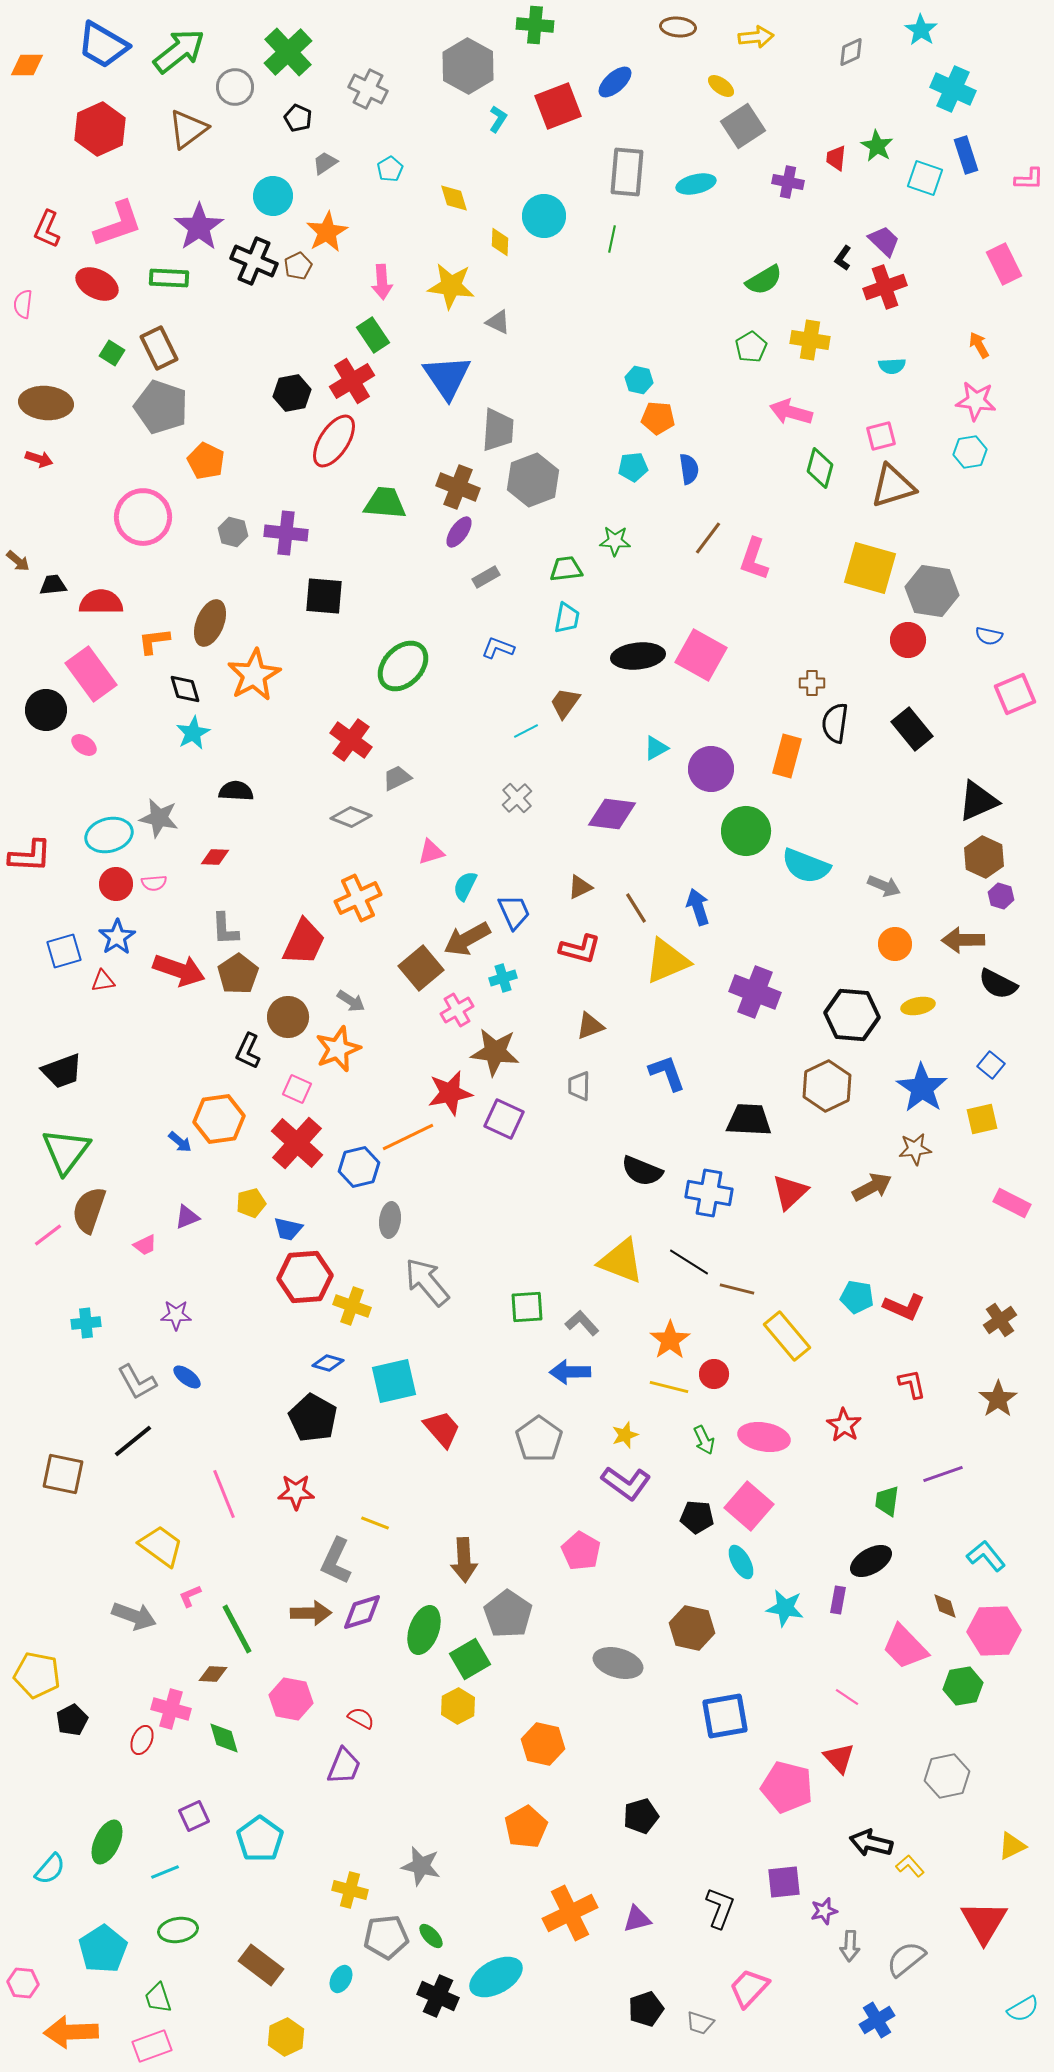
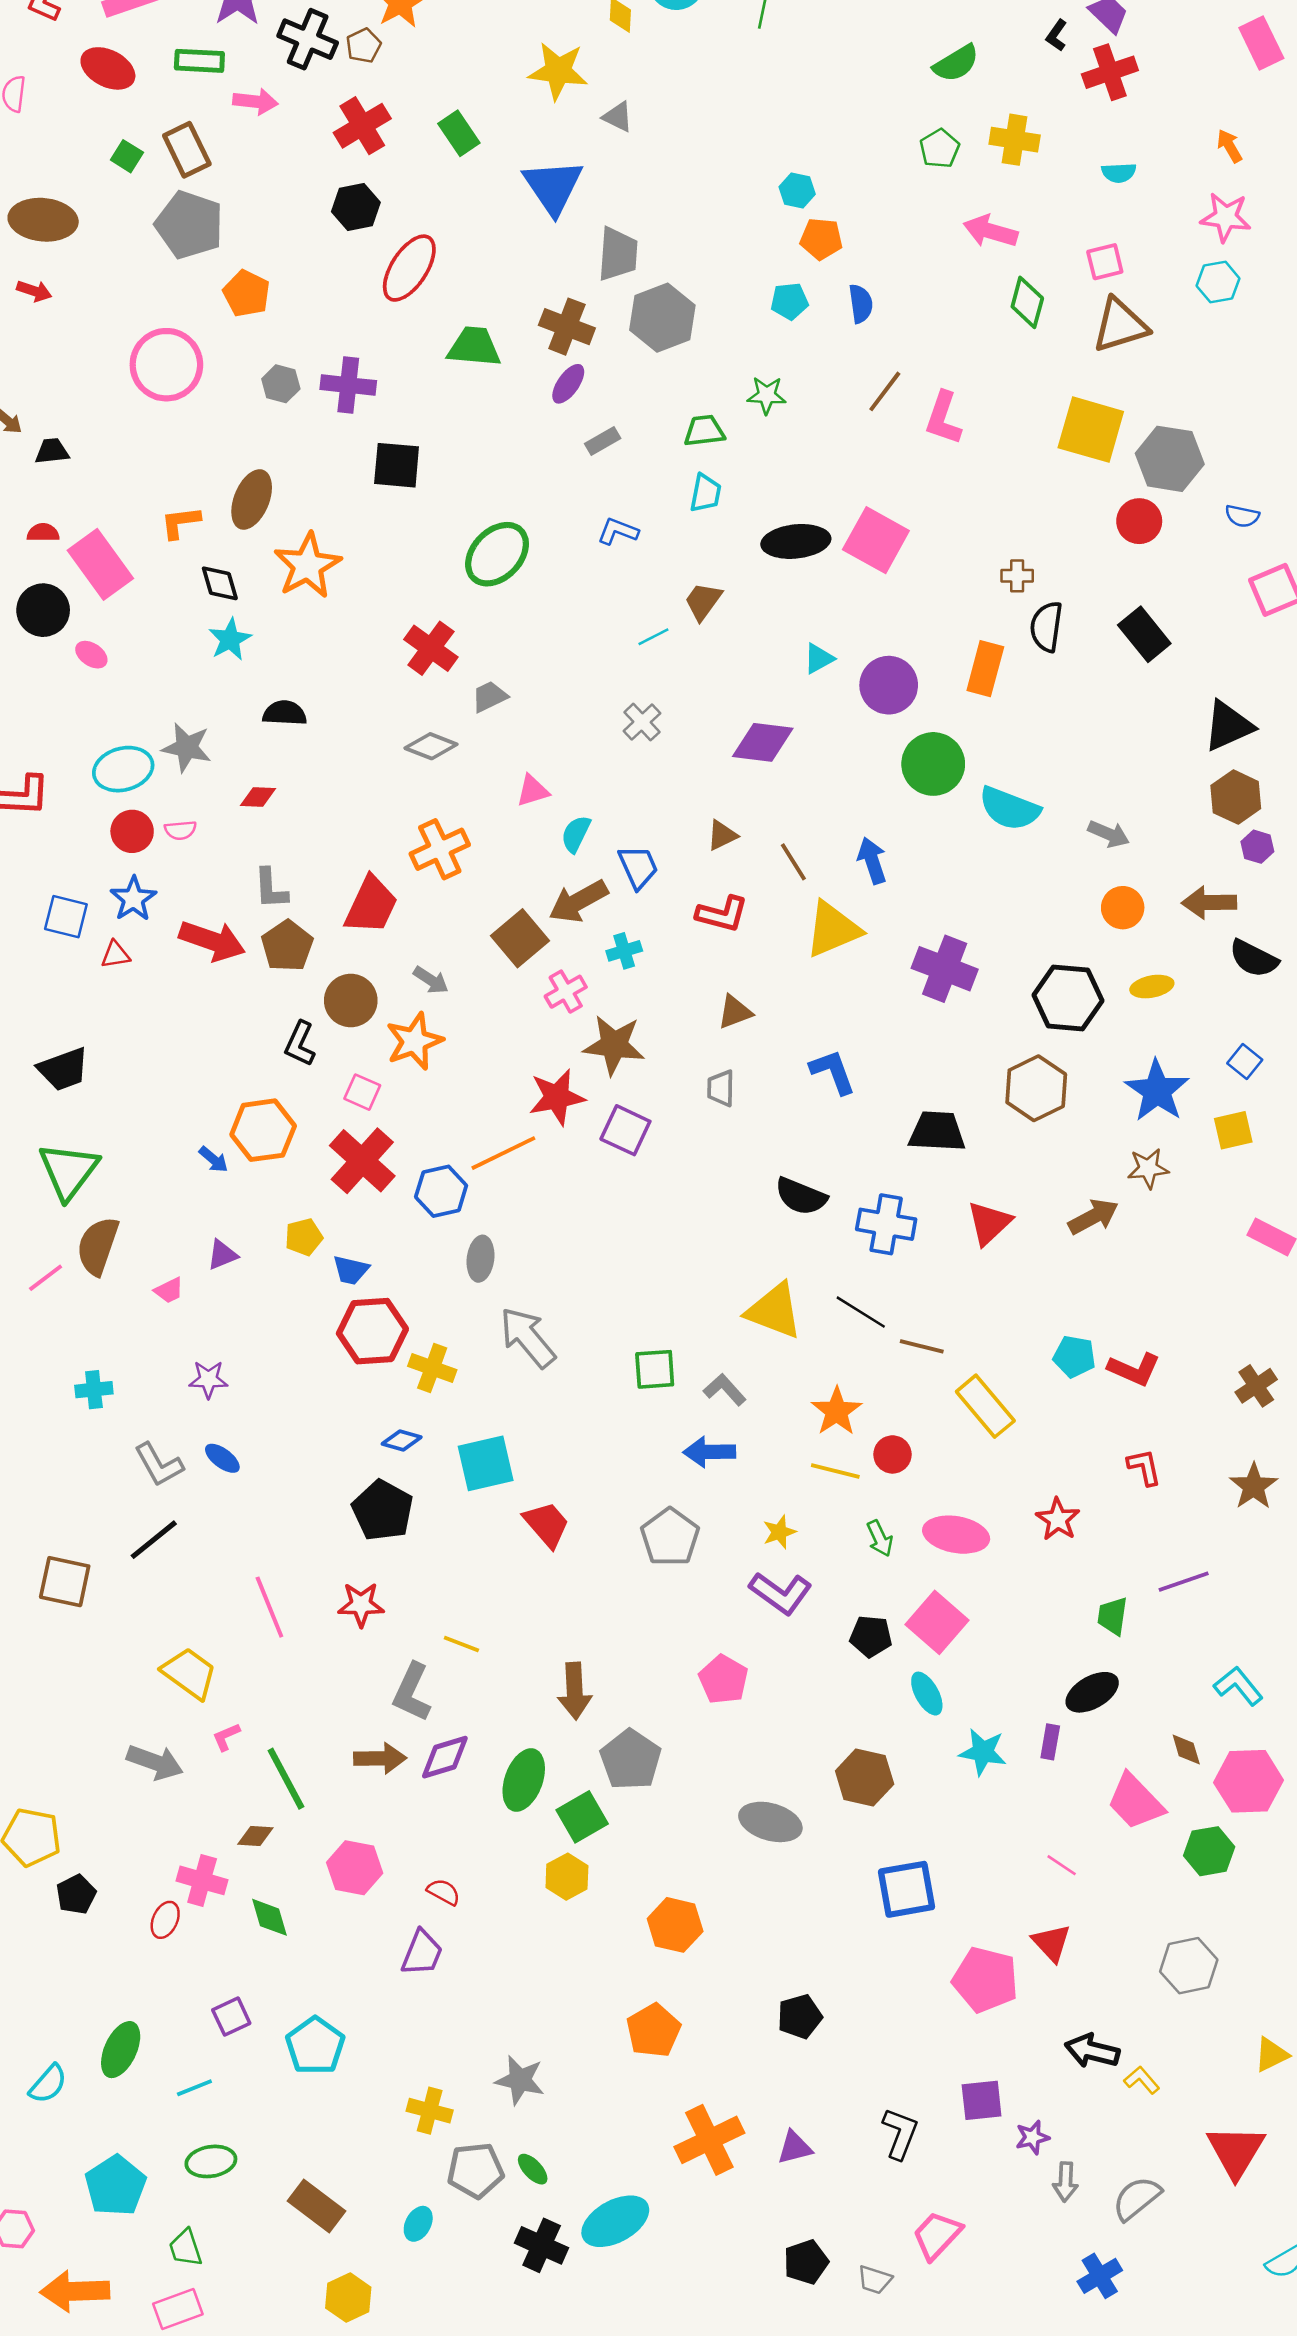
pink arrow: (382, 282) -> (255, 101), moved, turned -80
red cross: (352, 381) -> (362, 126), moved
red semicircle: (101, 602) -> (43, 533), moved, size x0.6
blue square: (64, 951) -> (66, 917), turned 30

